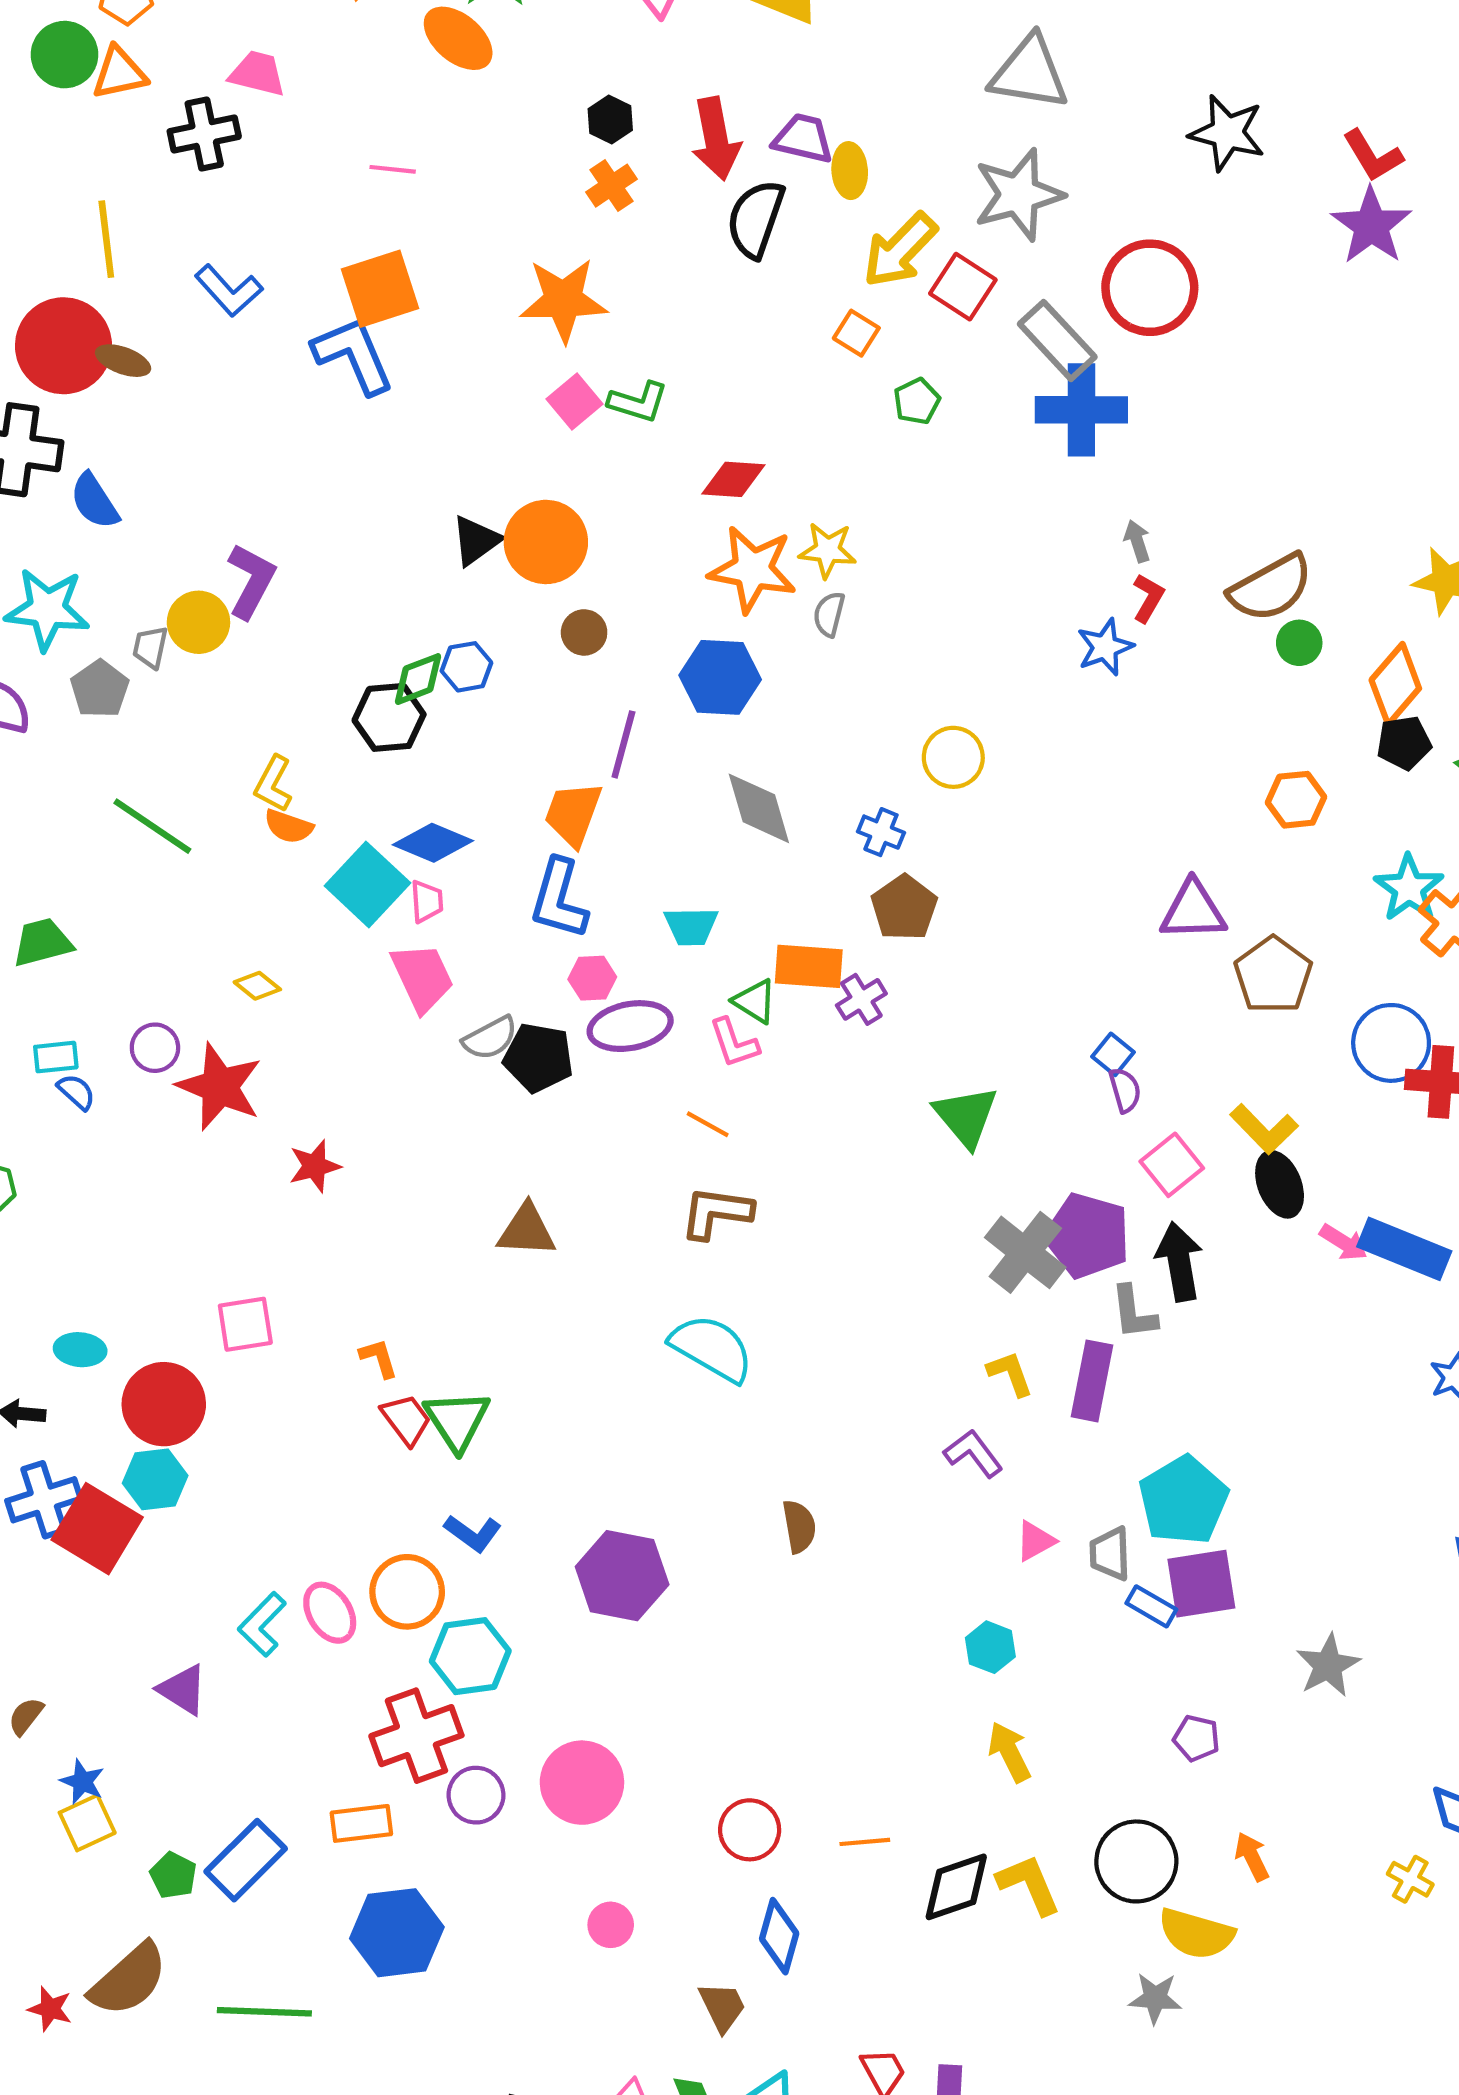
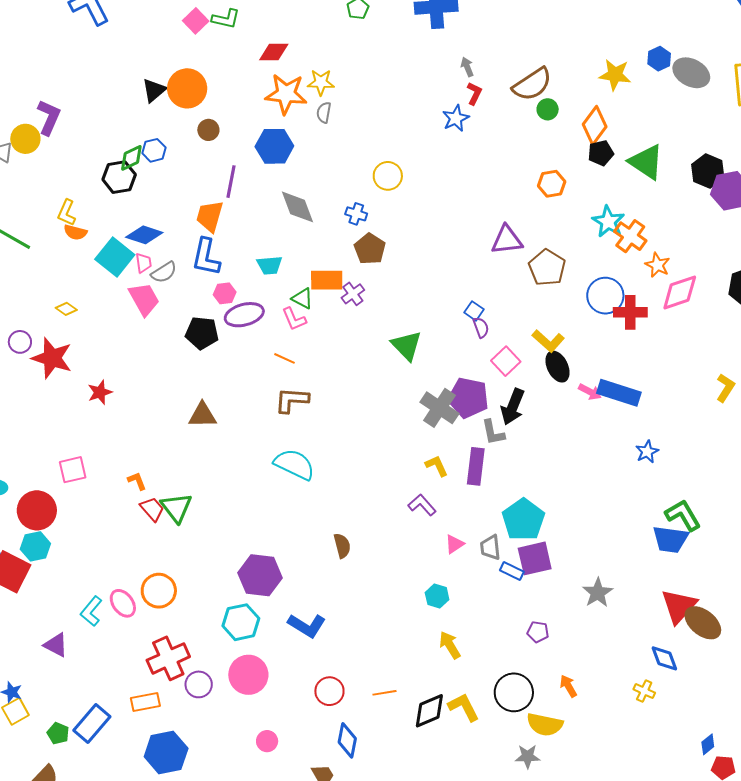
gray semicircle: (490, 1038) -> (164, 272), moved
black arrow: (1179, 1262) -> (513, 407), turned -144
blue L-shape: (473, 1533) -> (307, 626), moved, size x1.4
cyan hexagon: (470, 1656) -> (241, 622), moved

